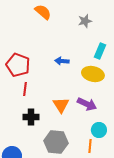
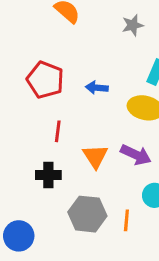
red pentagon: (18, 65) -> (45, 80), moved
red line: (25, 89) -> (58, 131), moved
orange line: (90, 146) -> (126, 220), moved

